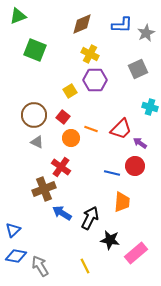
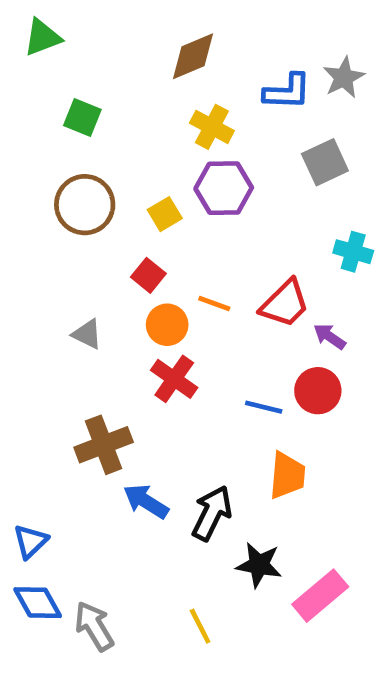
blue L-shape: (122, 25) -> (287, 92), moved
green square: (35, 50) -> (82, 118), size x0.7
brown circle: (34, 115) -> (85, 205), moved
red cross: (61, 167) -> (174, 379), moved
blue diamond: (16, 256) -> (38, 603), turned 50

